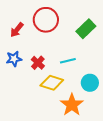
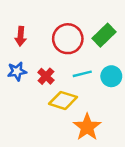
red circle: (46, 20) -> (68, 39), moved
red arrow: (17, 30) -> (21, 36), turned -35
cyan circle: (90, 83) -> (111, 76), moved

